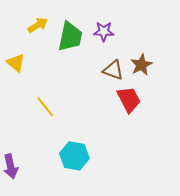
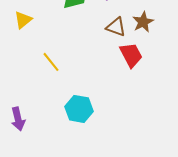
yellow triangle: (16, 63) -> (23, 20), turned 42

